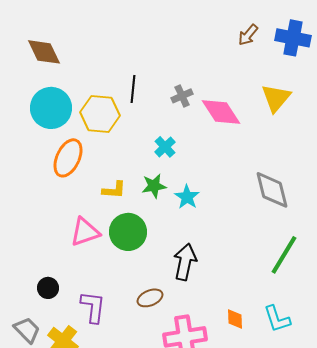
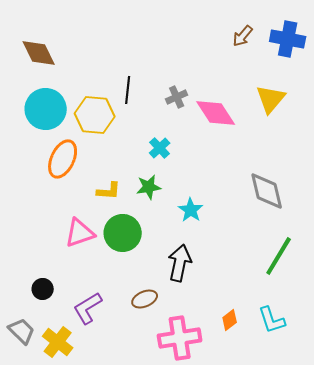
cyan star: (187, 197) -> (191, 210), moved
purple L-shape: (93, 307) -> (88, 308), turned -128
orange diamond: (235, 319) -> (230, 320), turned 55

